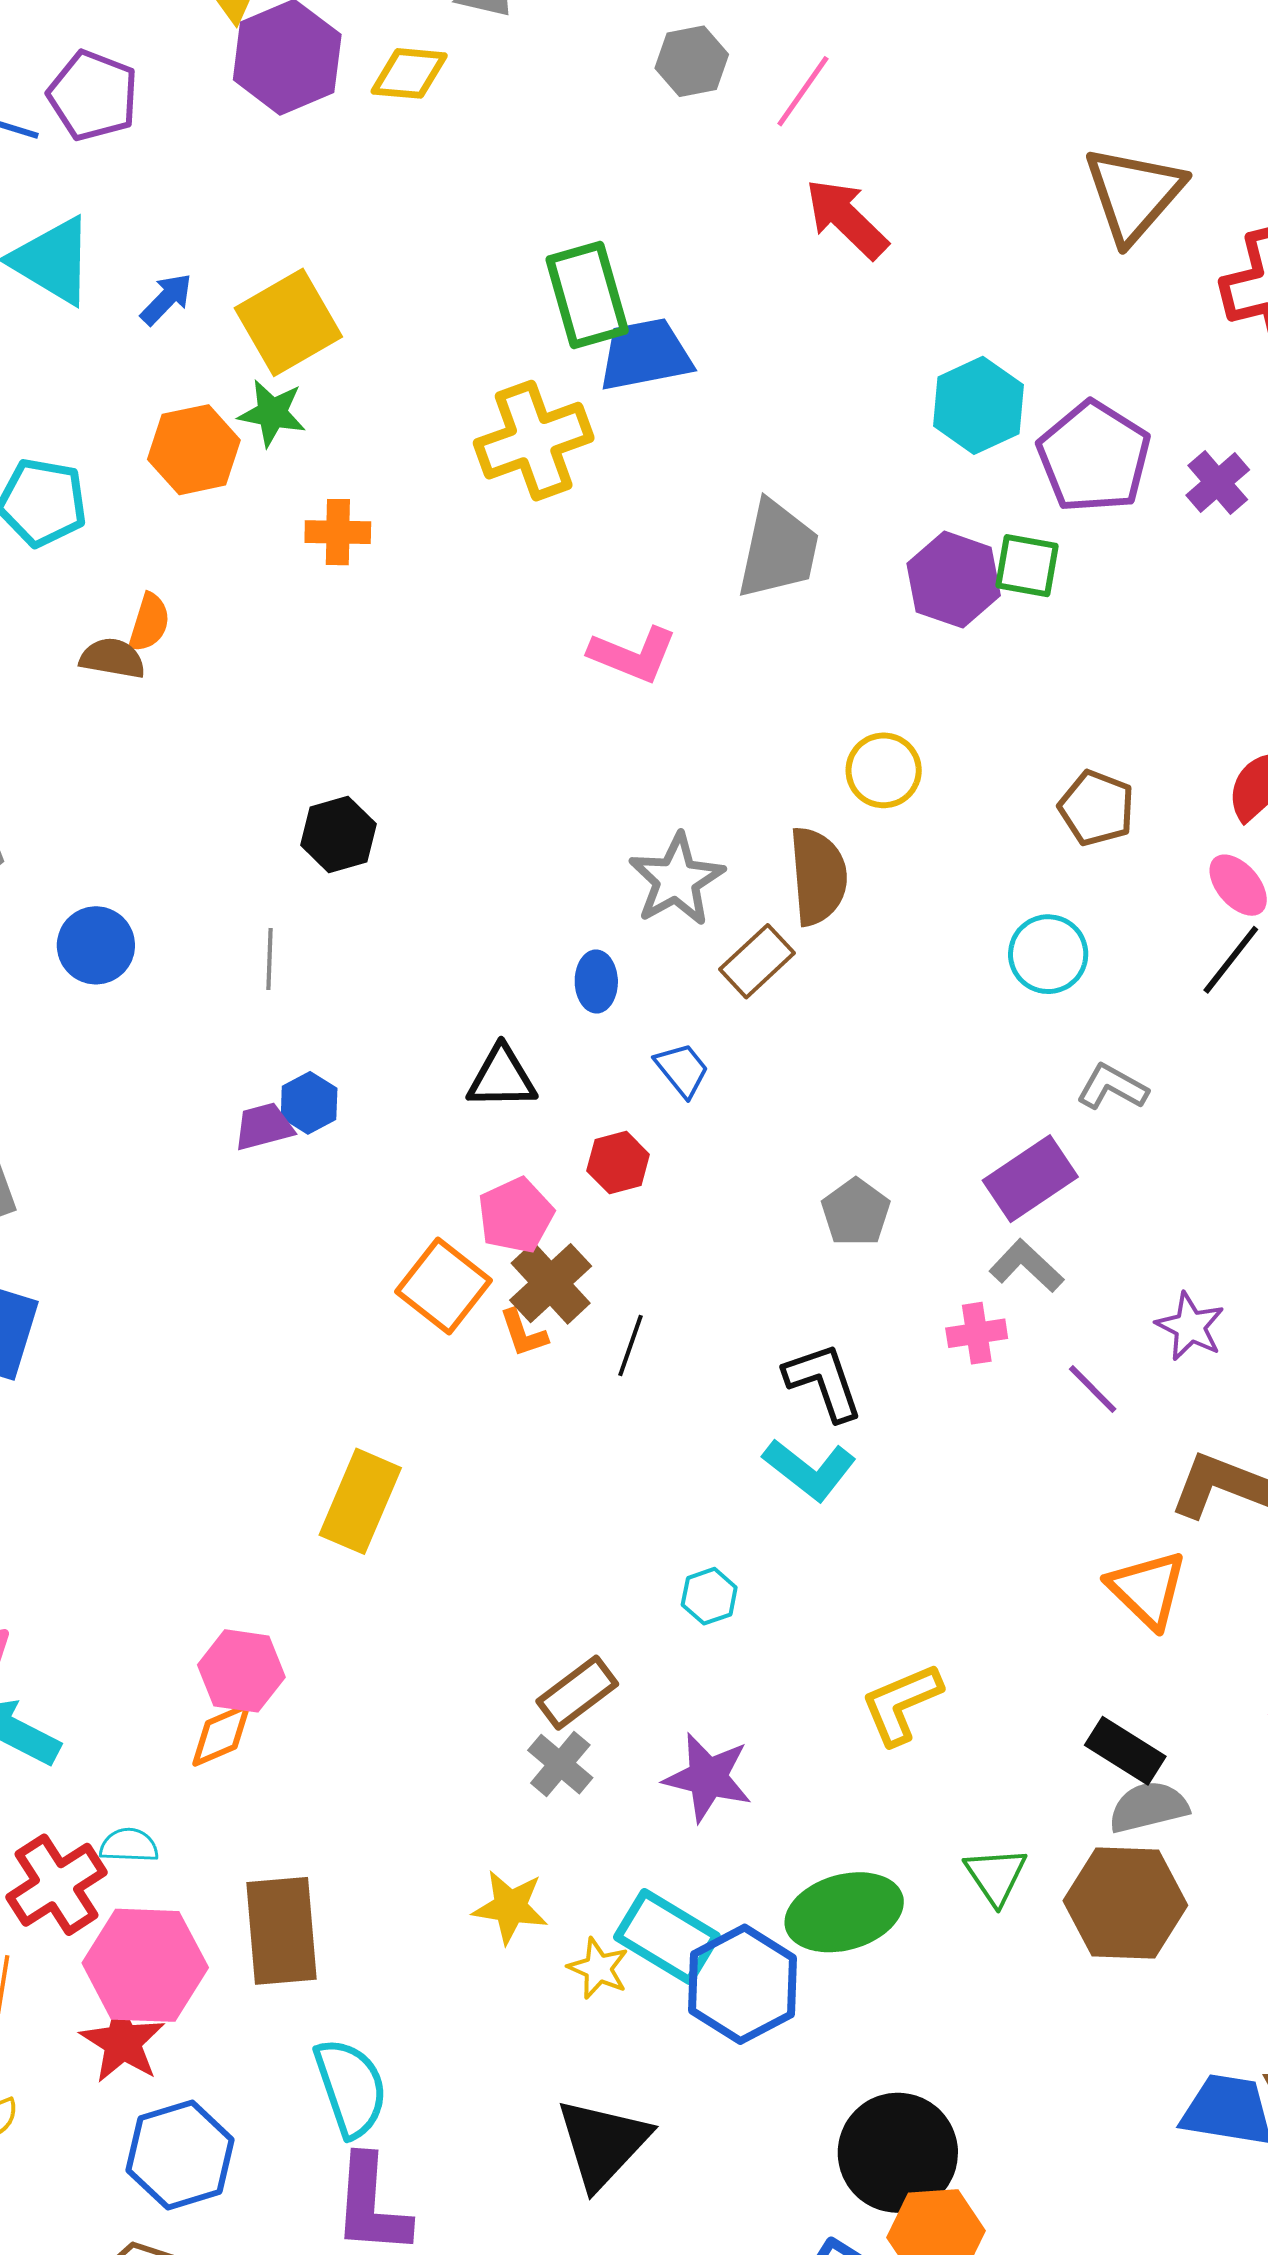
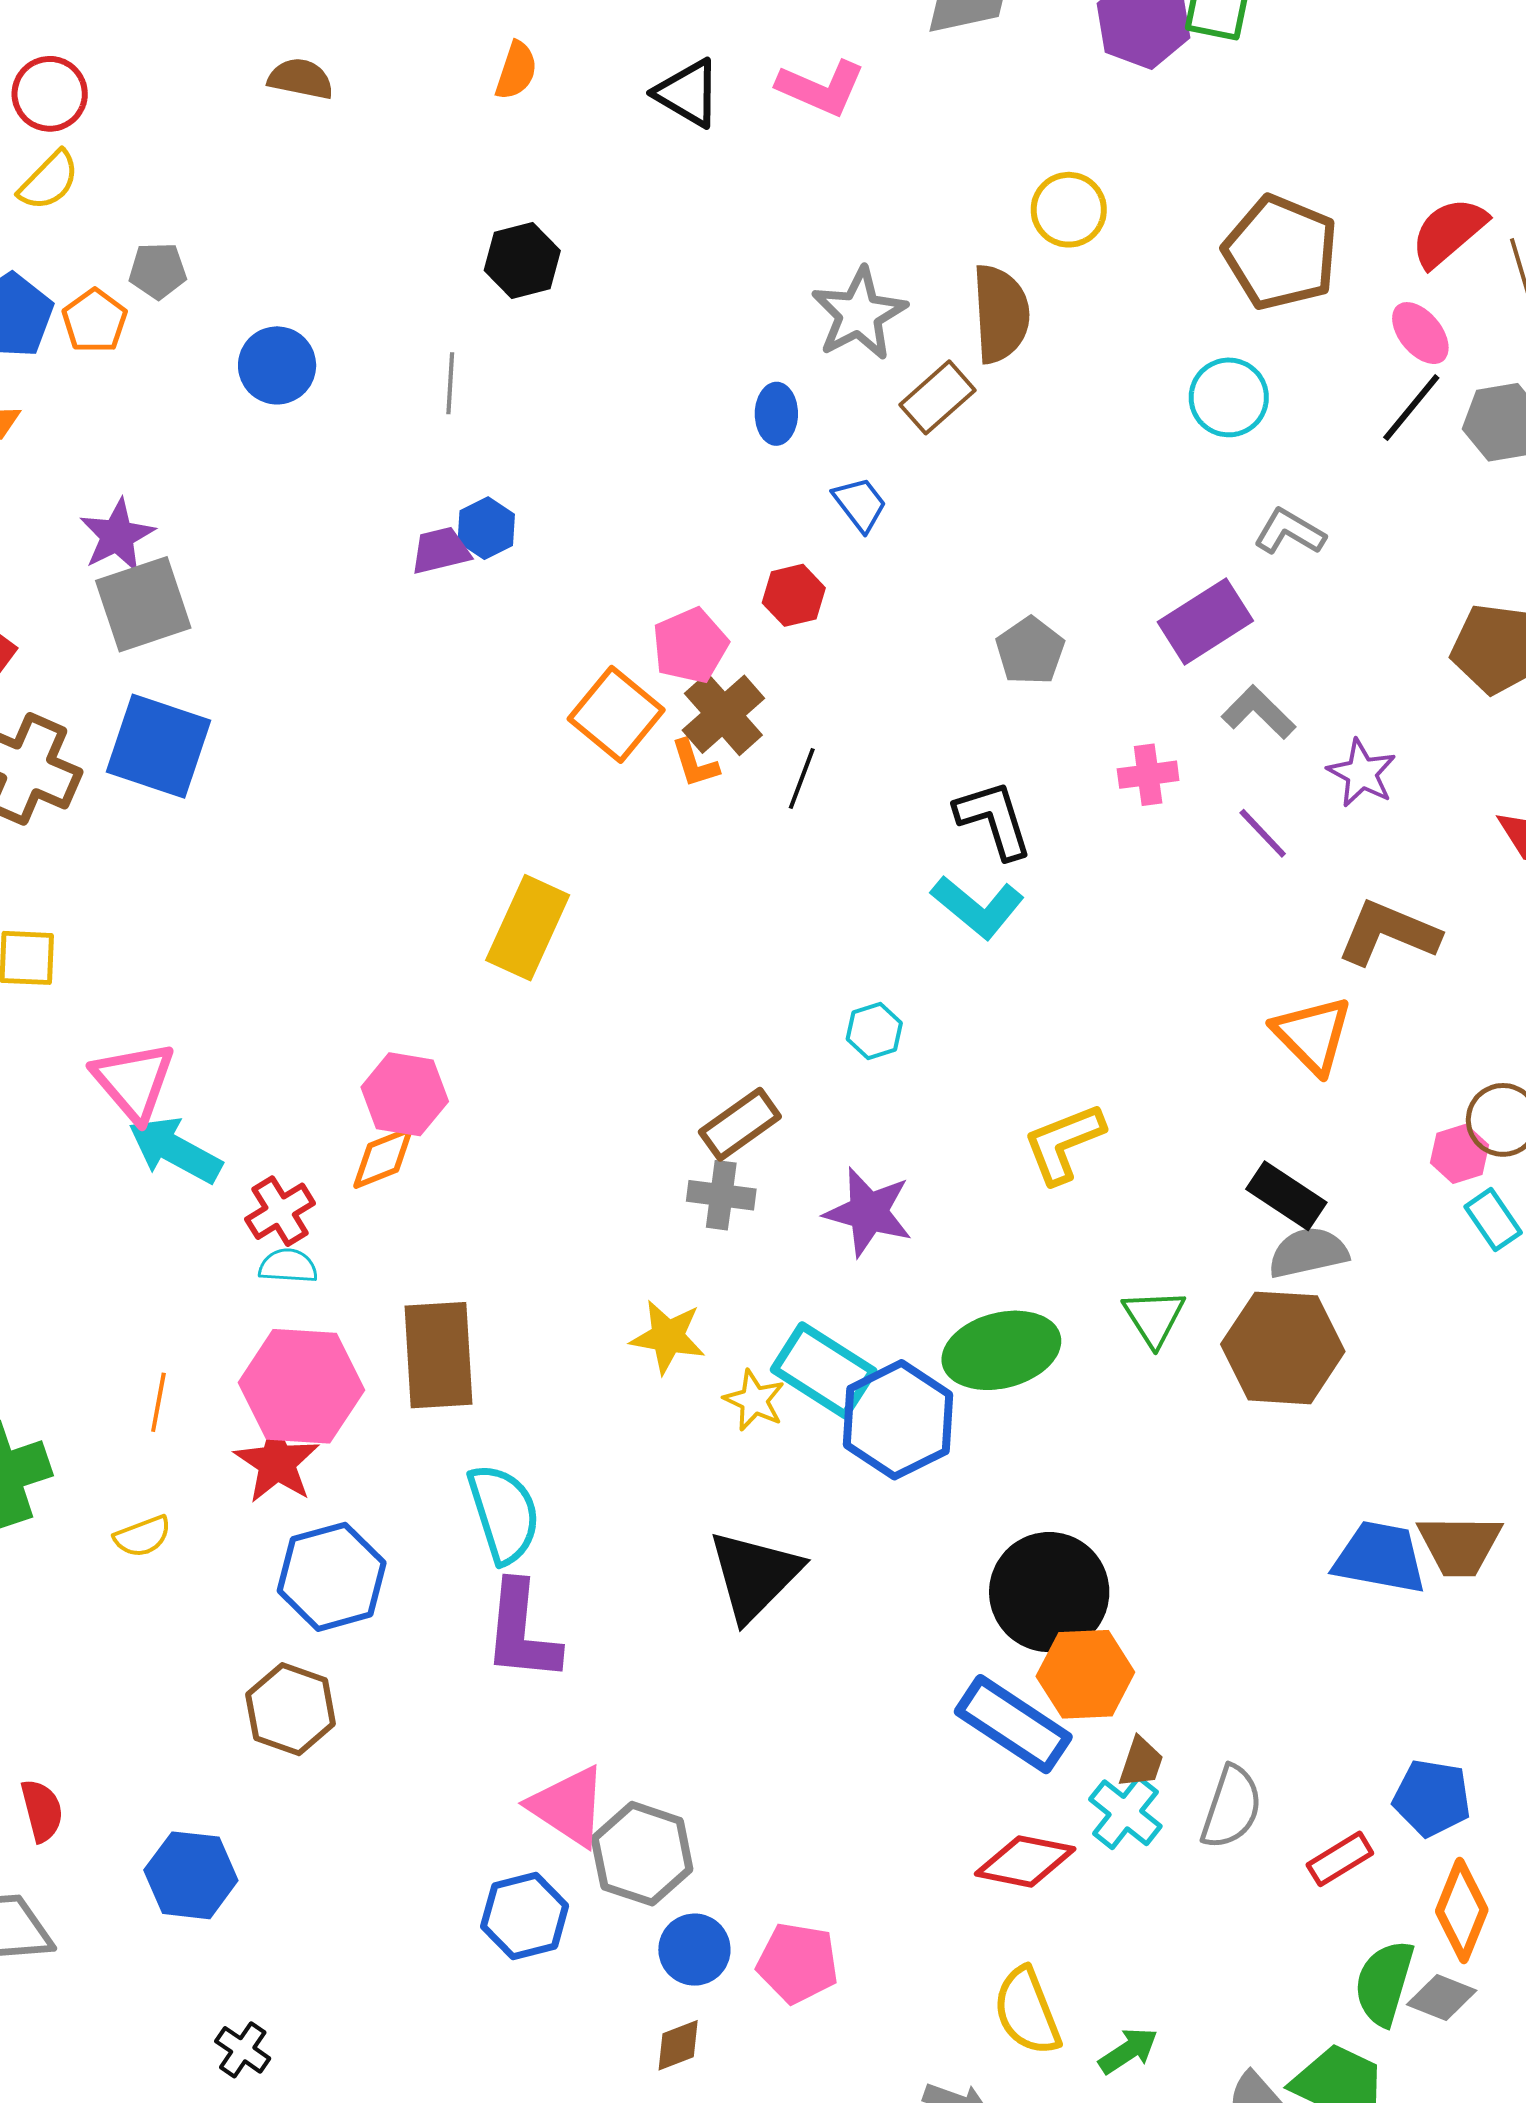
orange semicircle: (149, 622) -> (516, 71), moved
brown pentagon: (1097, 808) -> (1281, 253), size x1.5
black triangle: (502, 1078) -> (688, 93), moved, turned 30
gray L-shape: (1026, 1266) -> (1259, 712), moved
gray cross: (560, 1764) -> (721, 1195), turned -34
red cross: (57, 1885) -> (280, 1211), moved, size x0.7

